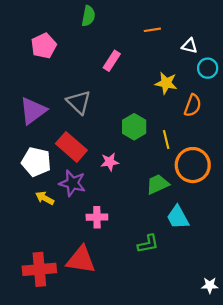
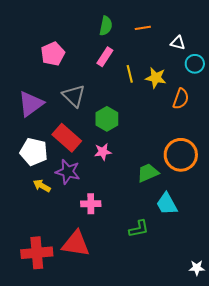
green semicircle: (88, 16) -> (106, 26), moved
pink pentagon: (44, 46) -> (53, 54), moved
green hexagon: (134, 127) -> (107, 119), moved
yellow line: (166, 139) -> (130, 74), moved

